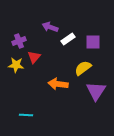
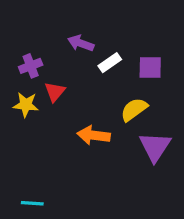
cyan line: (26, 115) -> (32, 203), moved

